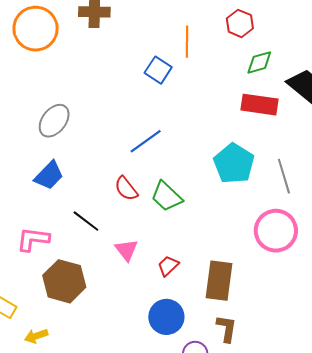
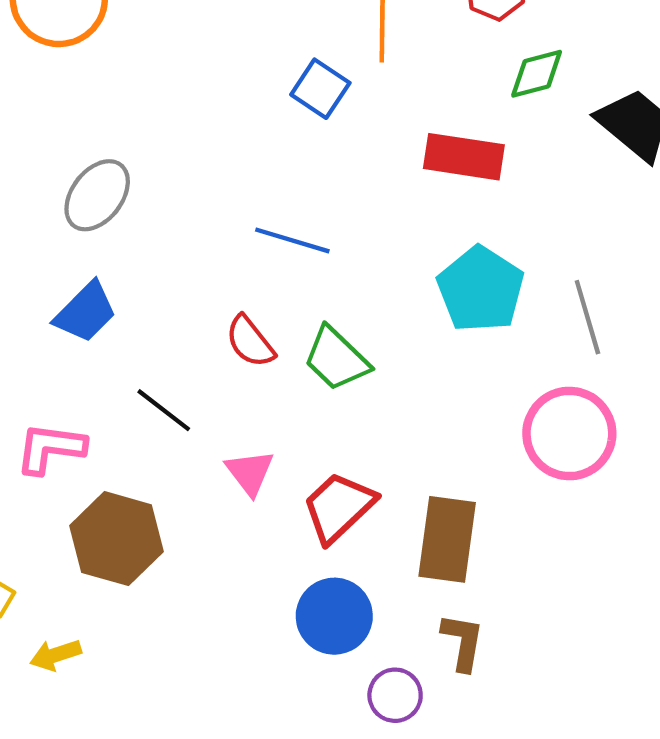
red rectangle: (259, 105) -> (464, 157), moved
blue line: (146, 141) -> (292, 240), turned 52
red trapezoid: (168, 266) -> (339, 507), size x1.6

